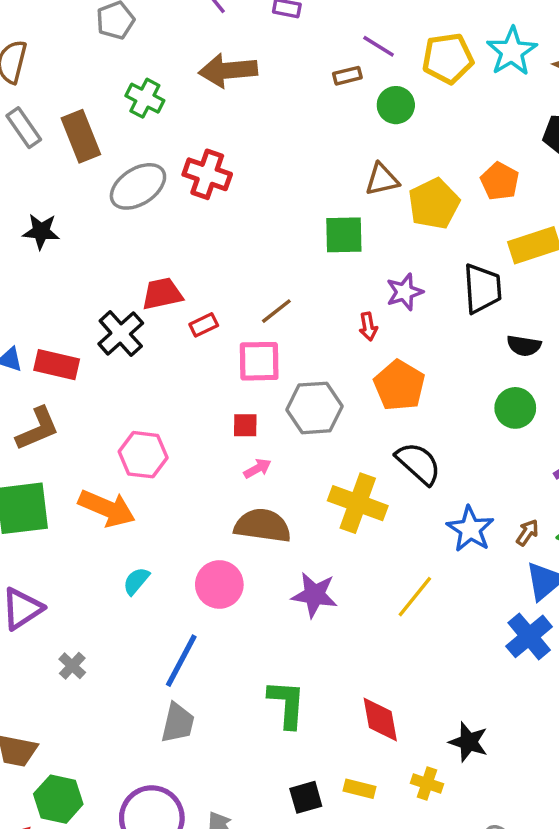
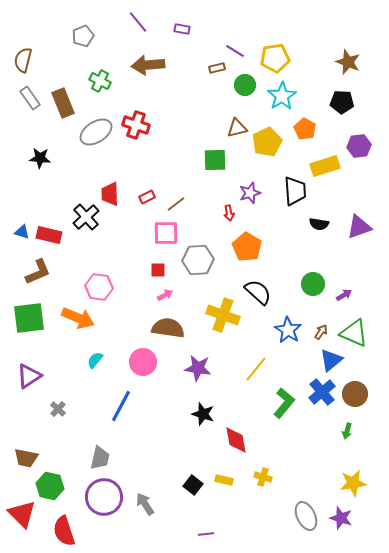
cyan star: (512, 51) -> (282, 96), moved
red trapezoid: (162, 294) -> (110, 194), turned -80
red rectangle: (204, 325) -> (147, 197), moved
green circle: (515, 408) -> (313, 284), moved
green L-shape: (287, 704) -> (284, 403), moved, turned 36
gray trapezoid: (178, 723) -> (100, 458), moved
black star: (469, 742) -> (203, 414), moved
black square: (306, 797) -> (193, 485), turned -36

